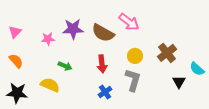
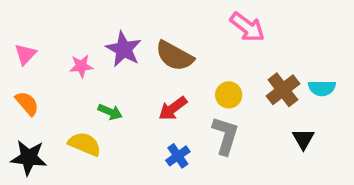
pink arrow: (129, 22) -> (247, 27), moved
purple star: (73, 29) -> (124, 49), turned 30
red arrow: (102, 64) -> (173, 108), turned 60
cyan semicircle: (197, 69) -> (322, 88), moved, turned -42

